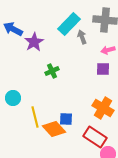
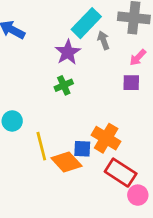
purple star: (34, 42) -> (68, 52), moved
pink arrow: (108, 50) -> (138, 58), turned -32
orange cross: (103, 108) -> (106, 138), moved

